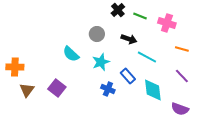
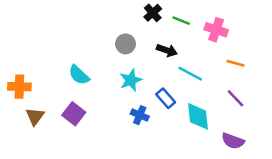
cyan semicircle: (71, 54) -> (79, 75), moved

